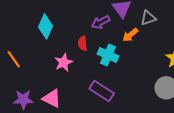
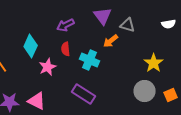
gray triangle: (148, 18) -> (128, 25), turned 35
purple arrow: (101, 22) -> (66, 25), moved
cyan diamond: (46, 26) -> (31, 46), moved

